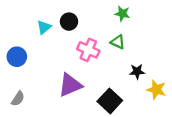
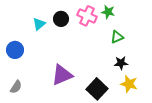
green triangle: (118, 42) -> (117, 37), moved, turned -48
pink cross: (88, 50) -> (87, 16), moved
yellow star: (156, 90) -> (129, 84), moved

